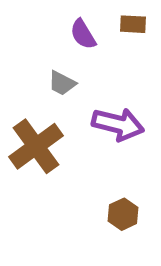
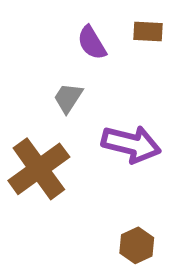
gray trapezoid: (62, 83) -> (68, 98), turned 96

